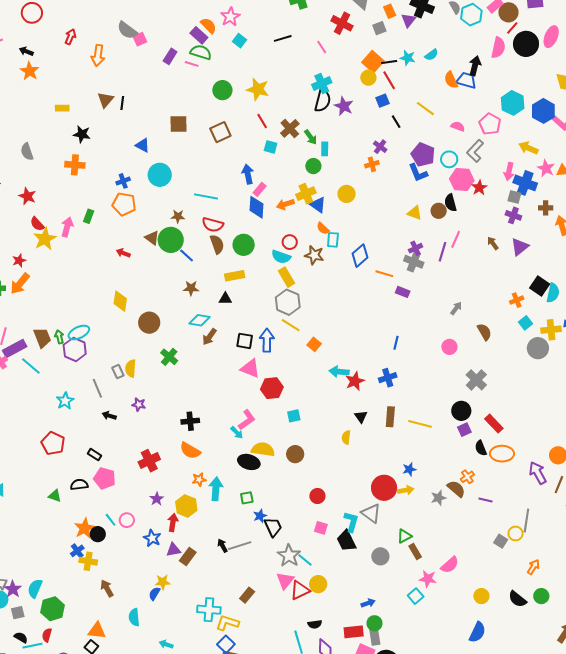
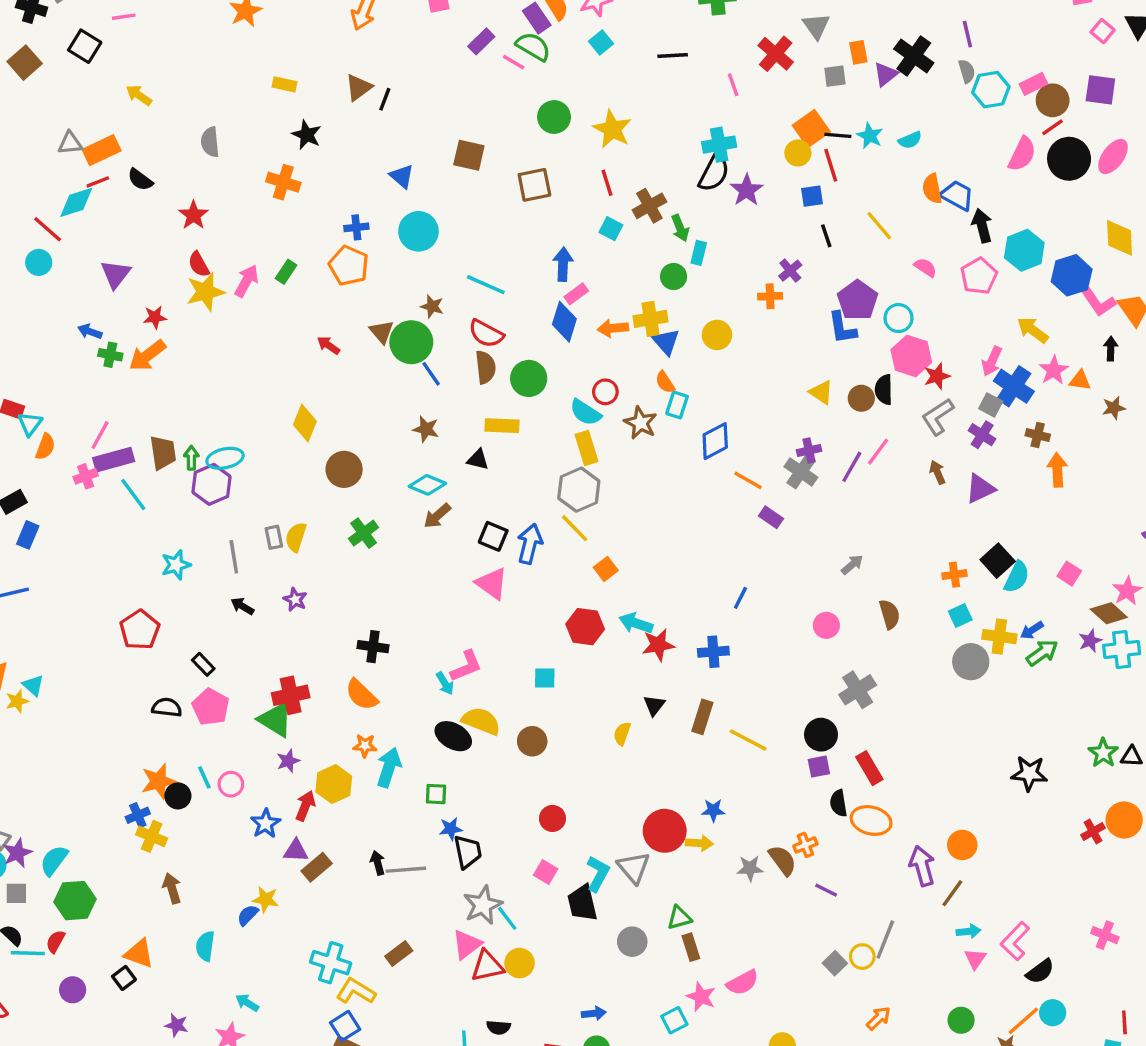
black arrow: (475, 66) -> (982, 226), moved, turned -42
gray L-shape: (475, 151) -> (938, 417), moved
red hexagon: (272, 388) -> (585, 627), moved
green triangle: (55, 496) -> (276, 720), moved, size x1.6

